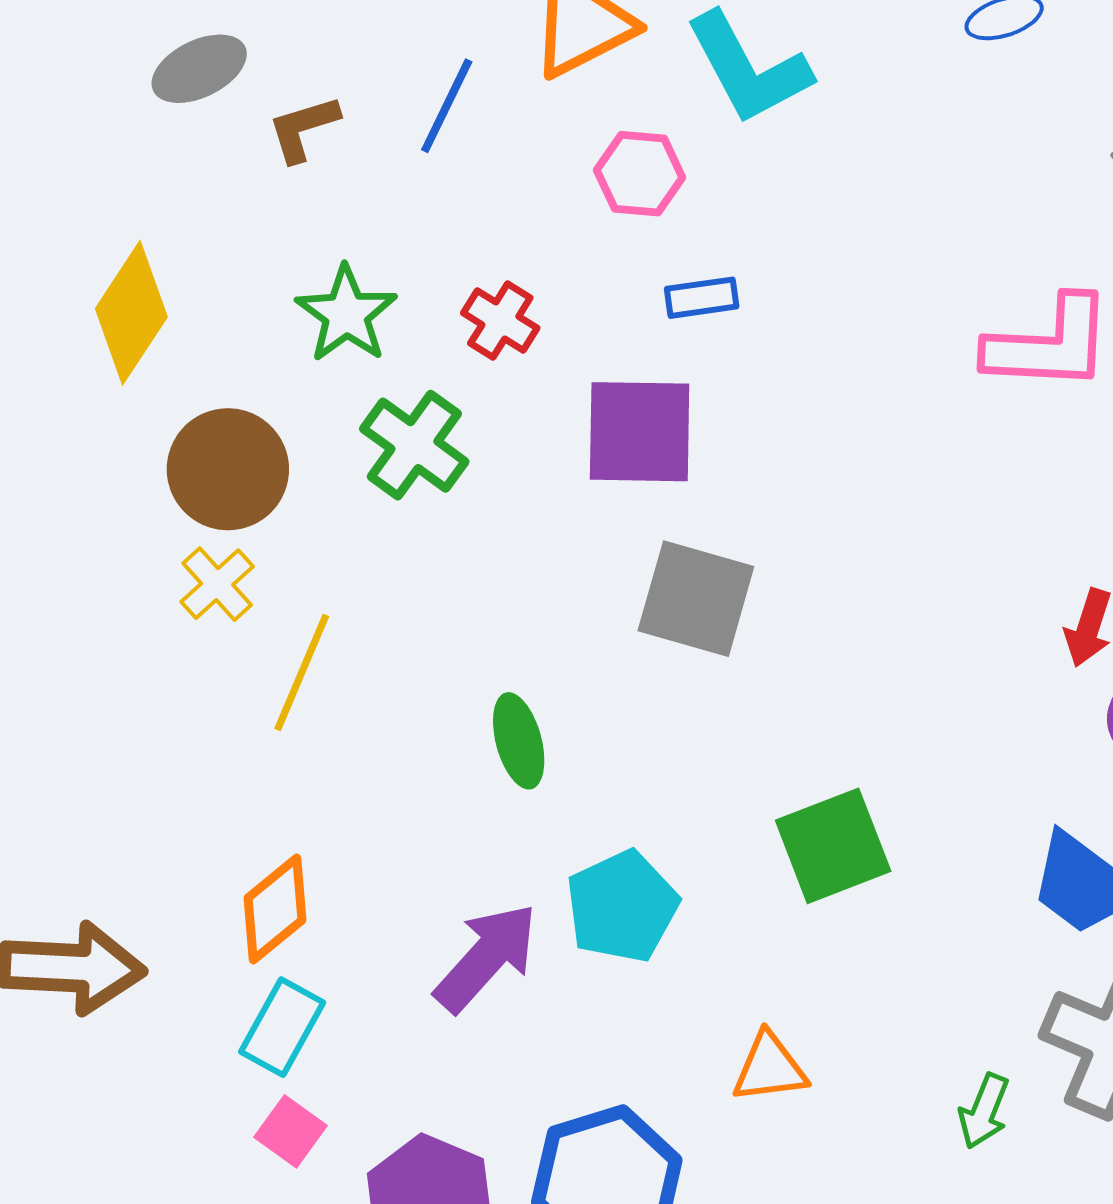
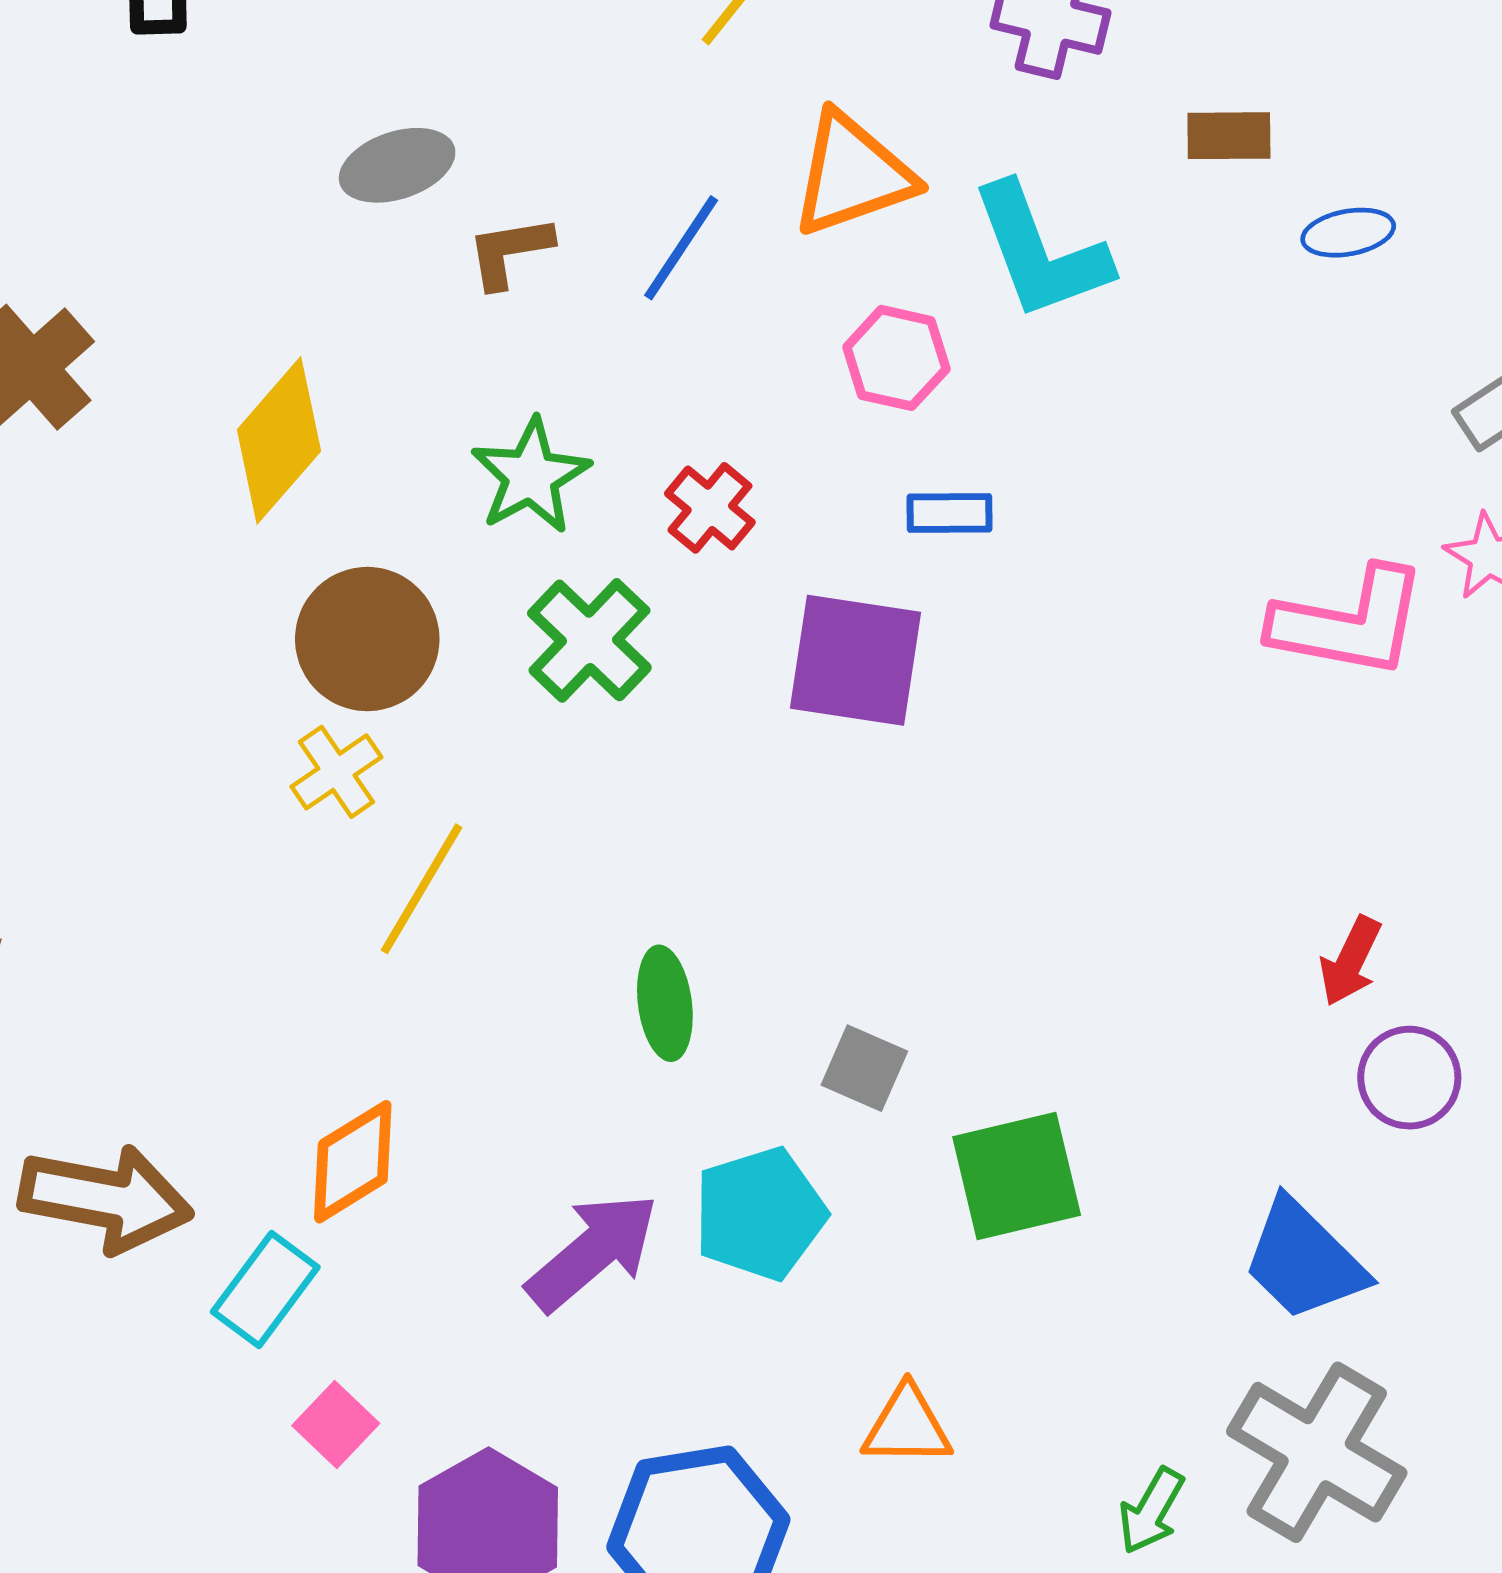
gray square: (696, 599) -> (864, 1068), moved, size x0.6
cyan rectangle: (282, 1027) -> (265, 1290), moved

